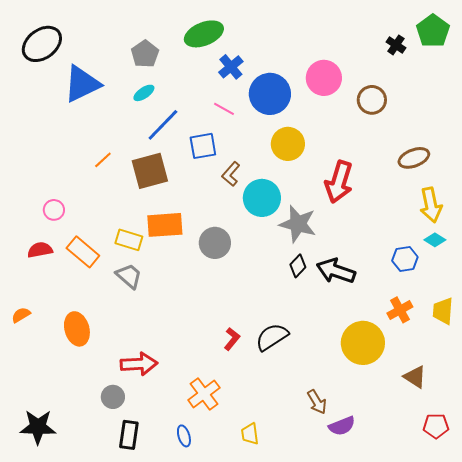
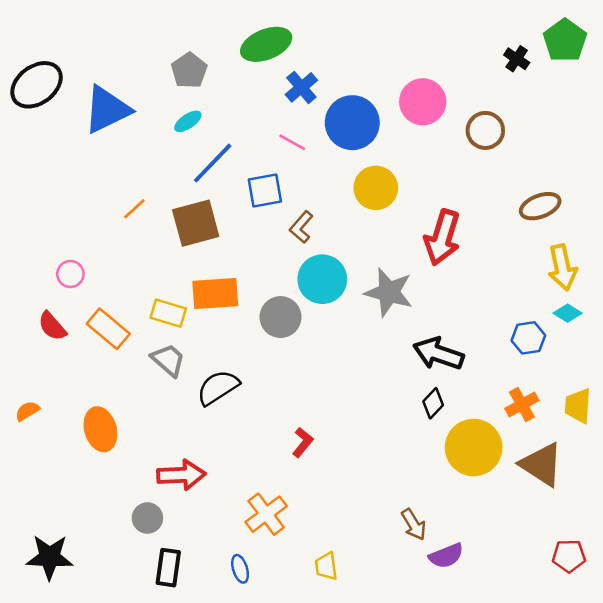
black ellipse: (42, 44) -> (37, 85), moved
cyan circle: (262, 198) -> (322, 279), moved
red semicircle: (40, 250) -> (52, 326), turned -120
black diamond: (298, 266) -> (433, 403), moved
black semicircle: (272, 337) -> (218, 387), moved
brown triangle: (415, 377) -> (541, 464), moved, size x1.5

